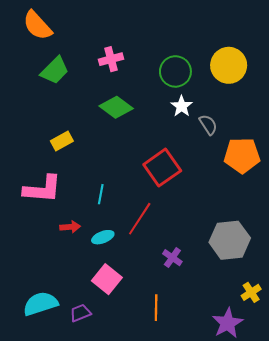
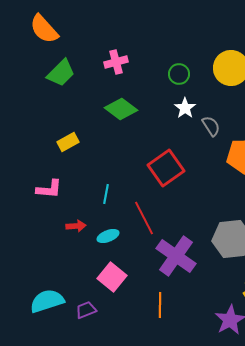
green circle: (175, 71) -> (179, 74), size x0.7
pink L-shape: (42, 189) -> (49, 189), size x0.7
red line: (140, 219) -> (144, 218), turned -60
purple cross: (172, 258) -> (176, 256), size x2.0

